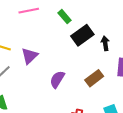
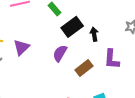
purple semicircle: (57, 79) -> (60, 53), moved

